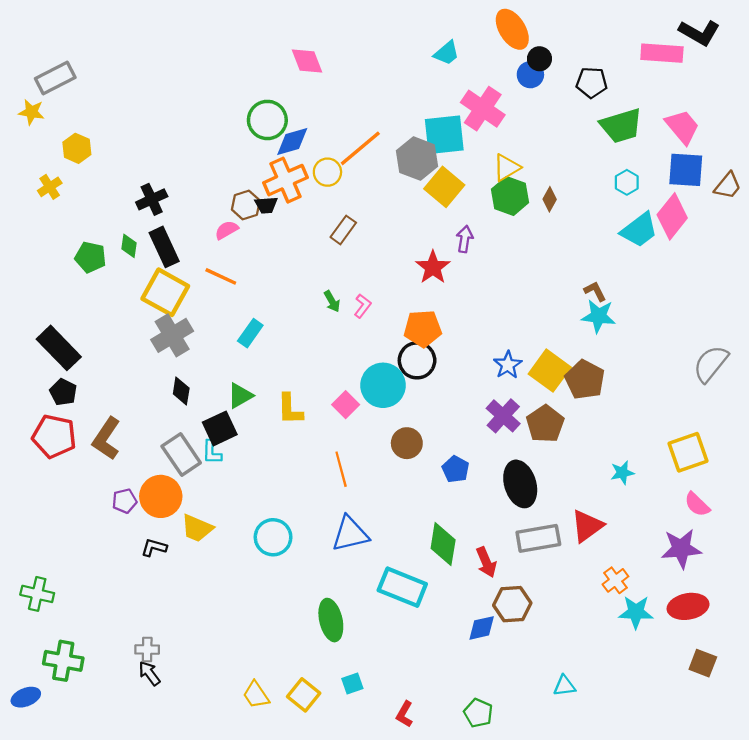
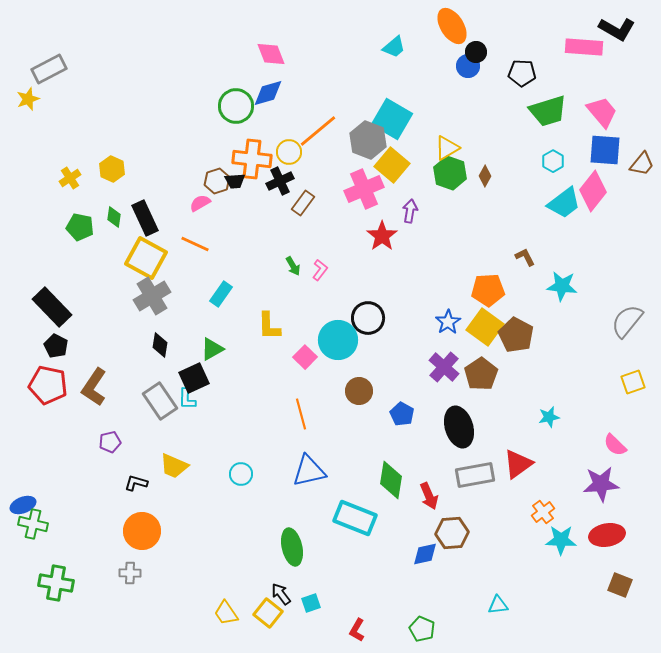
pink cross: (483, 109) -> (364, 189), moved, turned 33
yellow star: (31, 112) -> (28, 99), turned -30
cyan square: (444, 135) -> (392, 119), turned 36
blue diamond: (292, 142) -> (268, 93), moved
yellow hexagon: (77, 148) -> (112, 169), moved
orange cross: (285, 180) -> (252, 159), turned 30
yellow cross: (50, 187) -> (70, 178), moved
black cross: (152, 199) -> (280, 181), moved
cyan star: (598, 316) -> (562, 286), moved
orange pentagon: (423, 329) -> (488, 290), moved
yellow L-shape: (290, 409) -> (269, 326), moved
yellow square: (688, 452) -> (633, 382), moved, size x0.7
orange circle: (161, 496) -> (142, 531), moved
cyan circle: (273, 537) -> (241, 474), size x0.7
black arrow: (149, 673) -> (281, 594), moved
blue ellipse: (26, 697) -> (23, 505), moved

